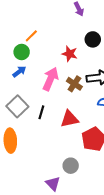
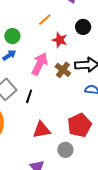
orange line: (31, 36) -> (45, 20), moved
red triangle: (69, 119) -> (42, 130), moved
gray circle: (71, 166) -> (65, 150), moved

